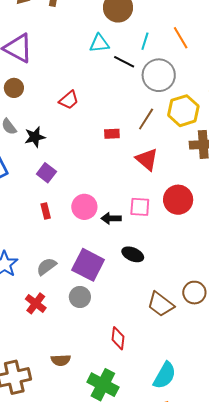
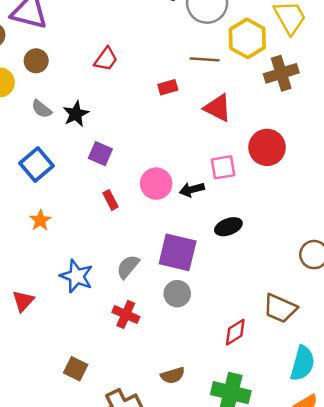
brown line: (146, 119) -> (205, 59), turned 75
black ellipse: (133, 254) -> (228, 227), turned -30
brown trapezoid: (161, 304) -> (280, 308), moved
red diamond: (118, 338) -> (235, 332), turned 65

